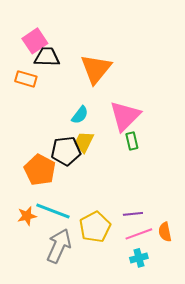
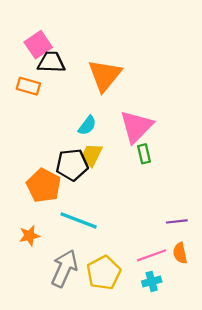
cyan line: (53, 211) -> (79, 220), moved
purple line: (133, 214) -> (177, 221), moved
yellow pentagon: (95, 227) -> (104, 273), moved

